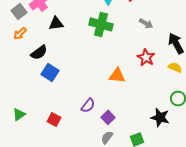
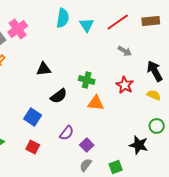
black triangle: (56, 23) -> (44, 69), moved
green cross: (101, 24) -> (87, 80), moved, size x0.7
black semicircle: (39, 52) -> (59, 96), moved
blue square: (50, 72) -> (33, 117), moved

